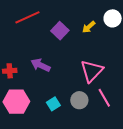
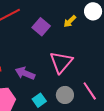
purple arrow: (41, 65) -> (25, 73), moved
pink triangle: (92, 71) -> (61, 62), moved

